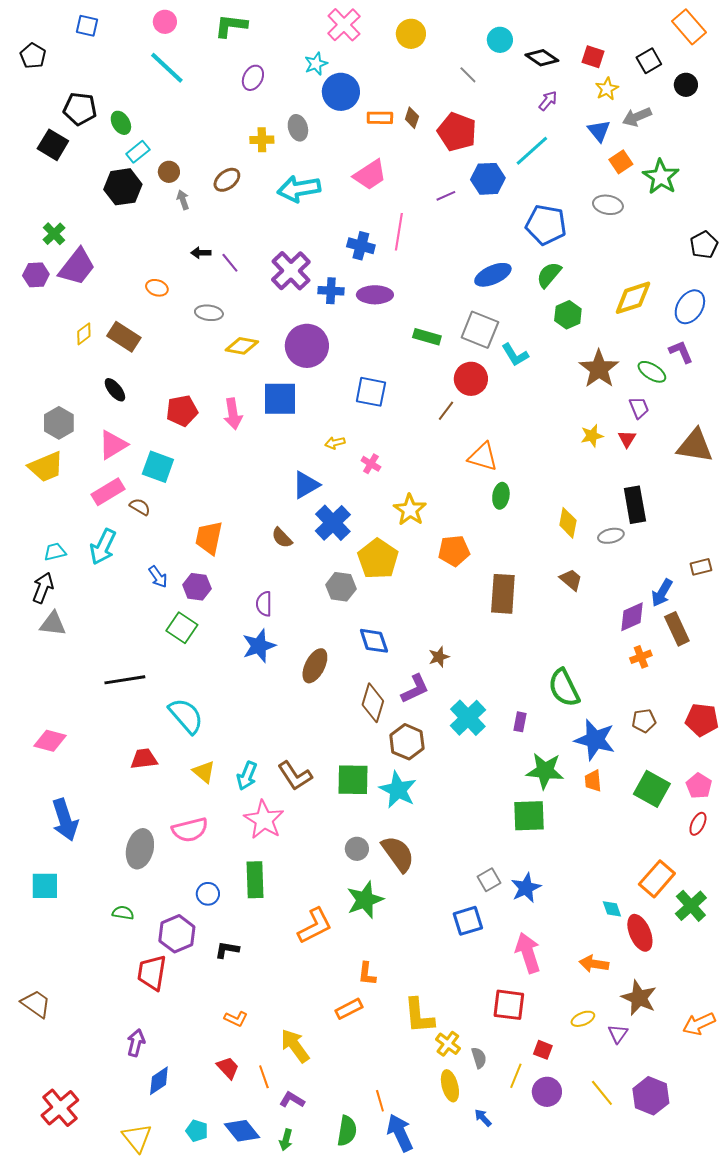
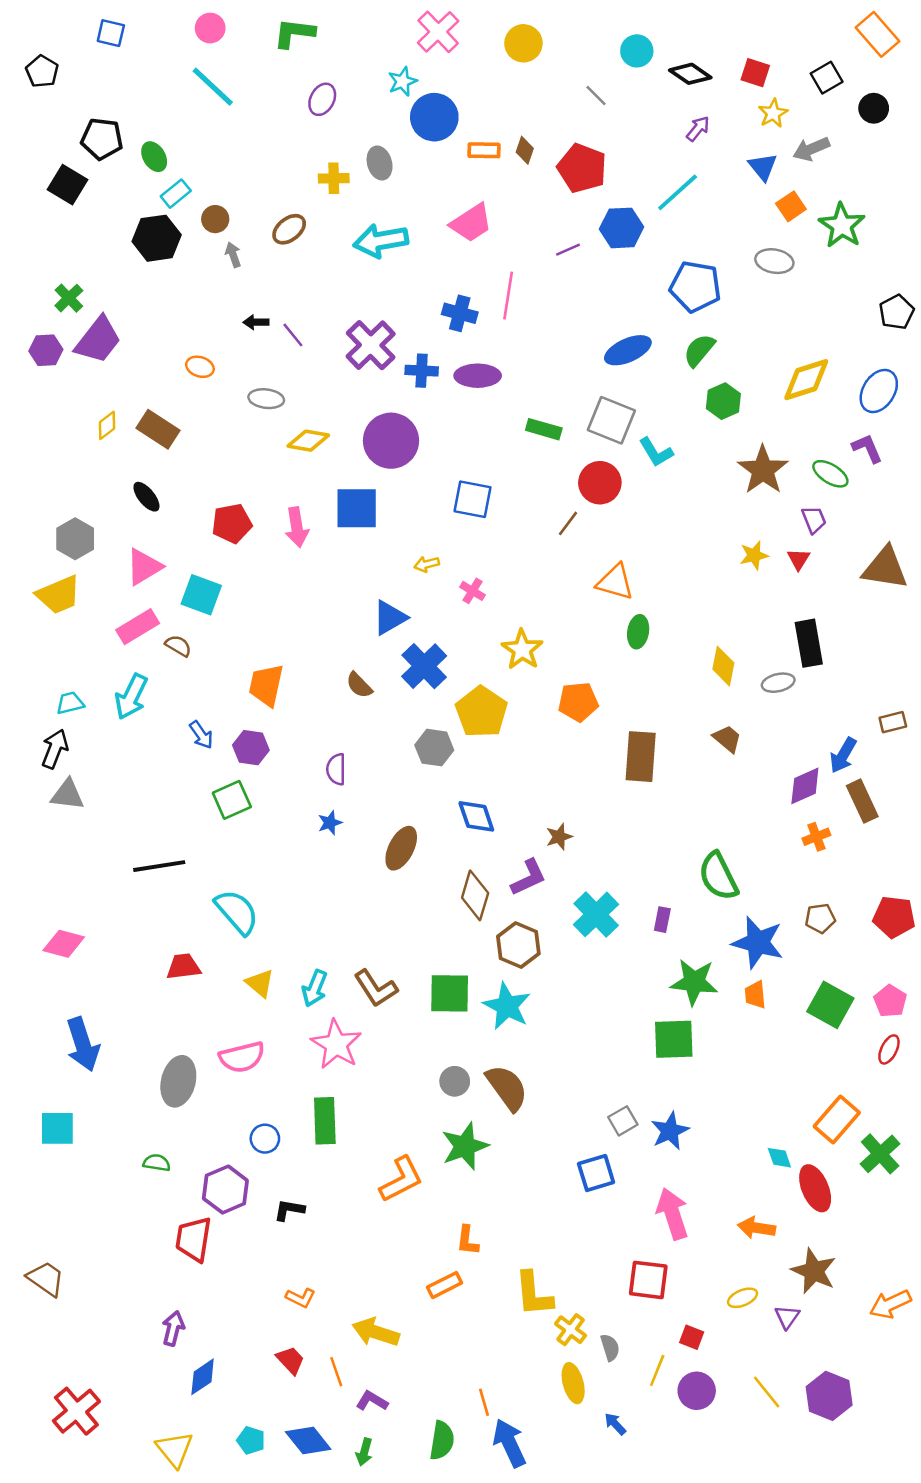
green square: (182, 628) -> (232, 800), turned 32
blue star: (259, 646) -> (330, 823), size x0.6
yellow arrow: (295, 1046) -> (376, 1332), turned -36

